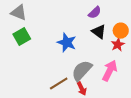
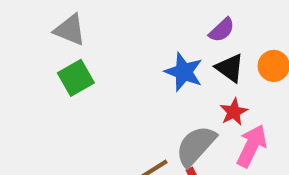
blue star: (67, 43) -> (184, 72), moved
red star: (118, 45) -> (234, 112), moved

